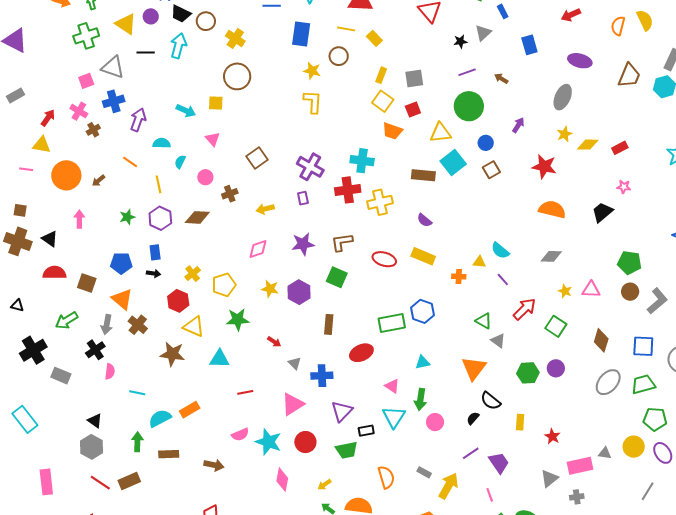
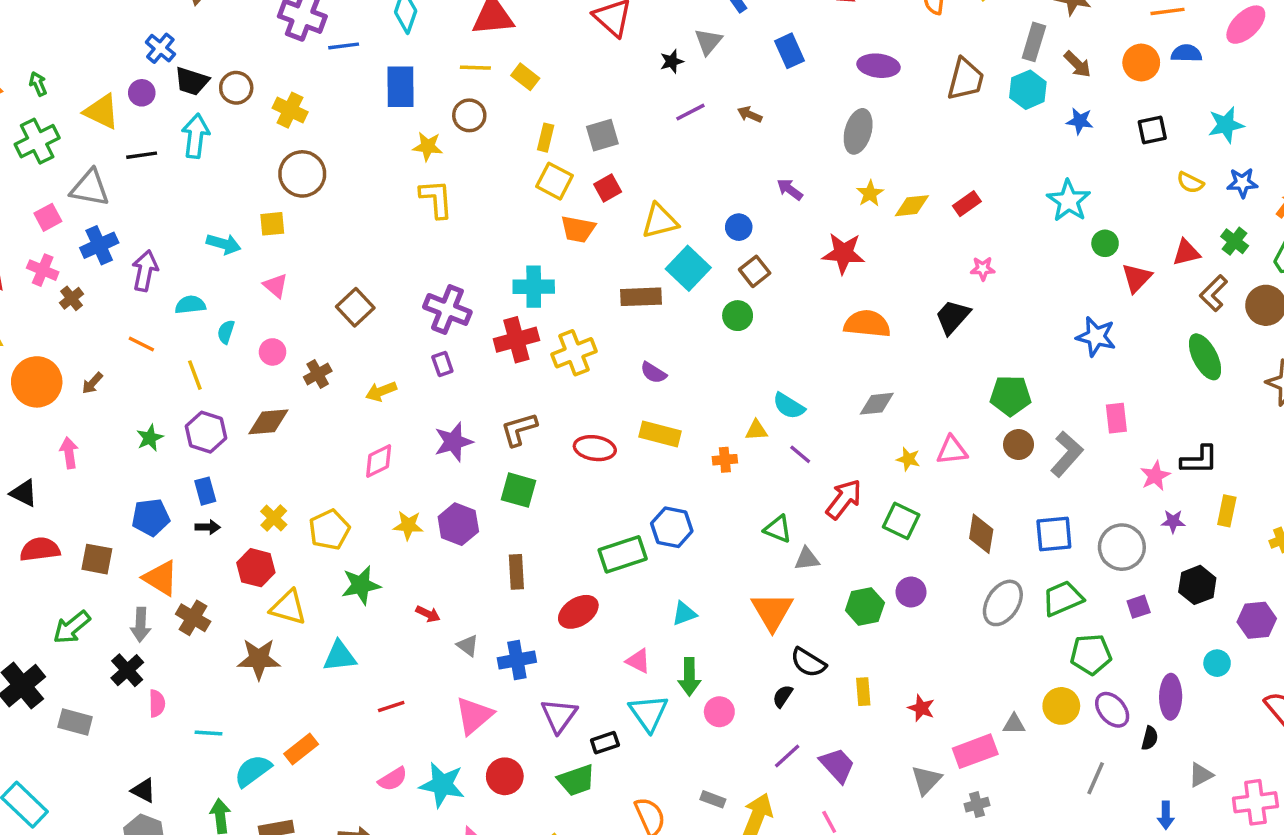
green circle: (469, 106) -> (738, 316), moved, size x0.6
purple arrow: (518, 125) -> (790, 189), turned -77
gray triangle: (498, 341) -> (807, 559), turned -35

